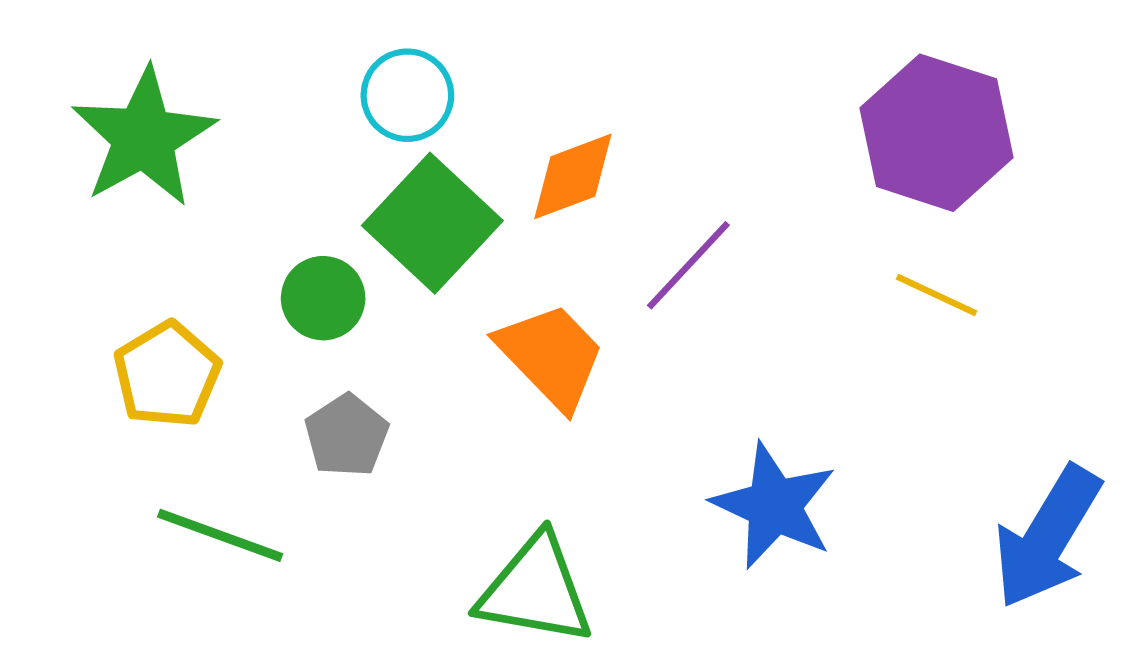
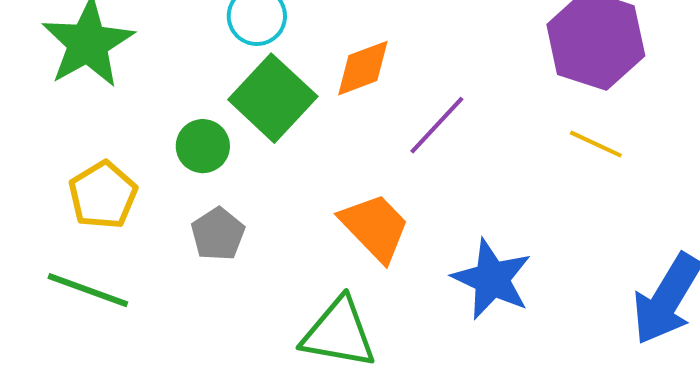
orange trapezoid: (551, 356) -> (375, 227), moved
green line: (220, 535) -> (88, 290), moved

